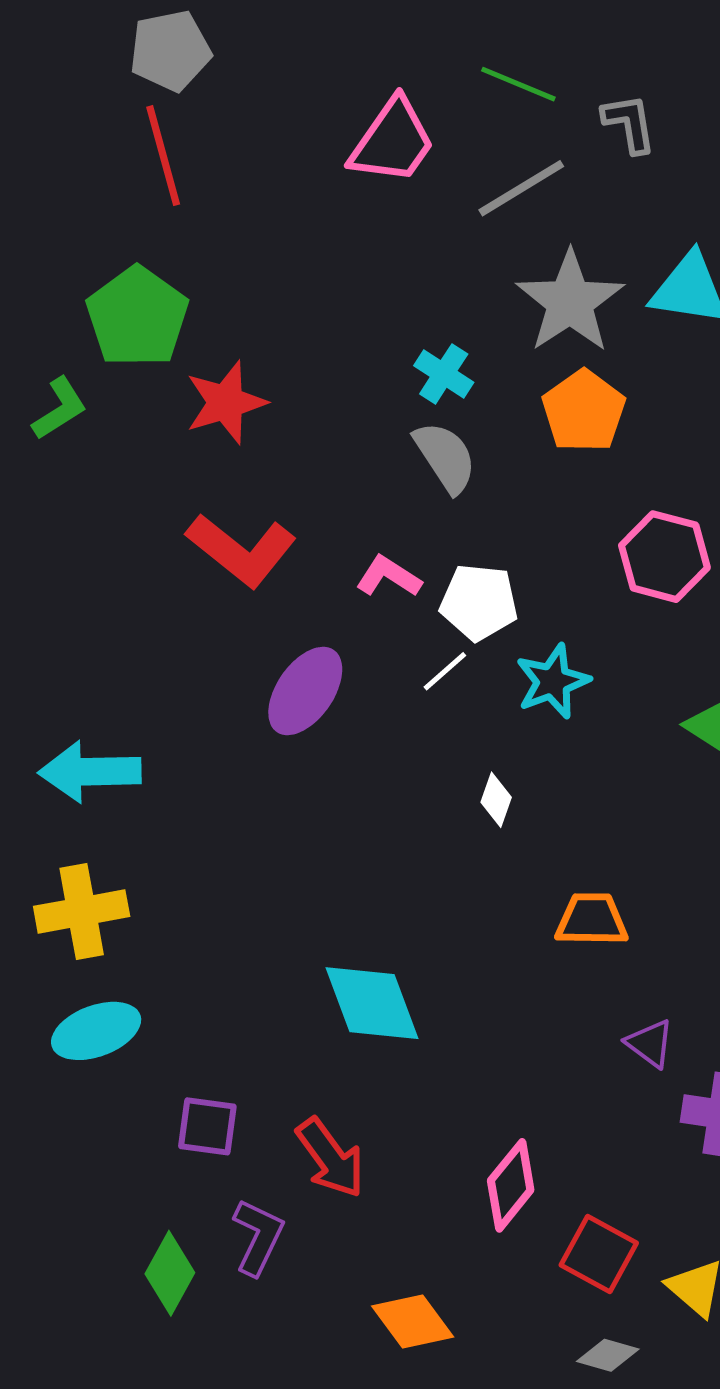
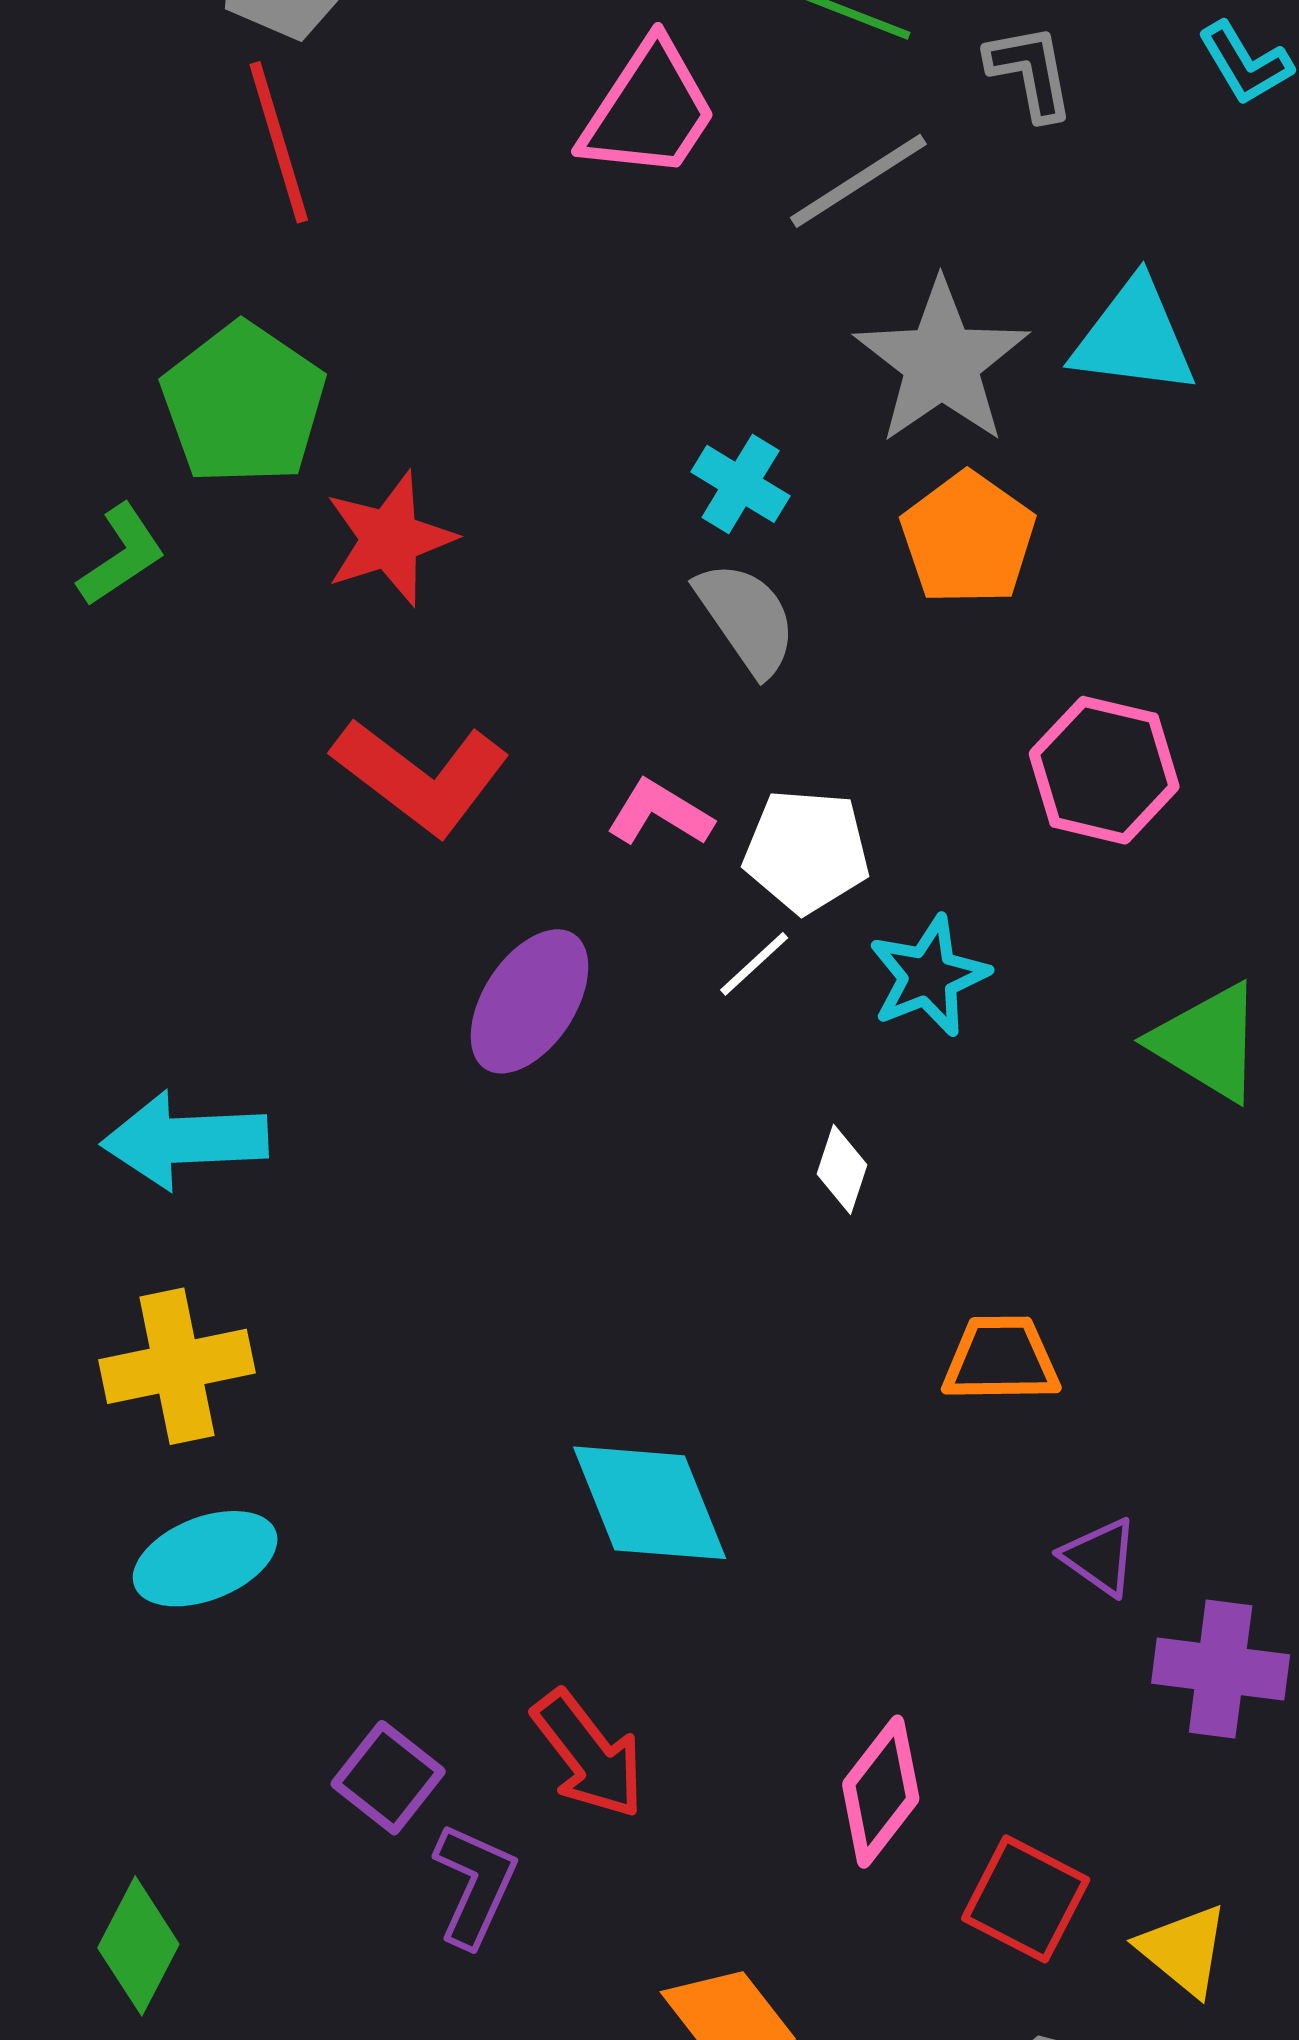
purple square: (207, 1126) -> (388, 1778), moved, turned 32
green diamond: (170, 1273) -> (138, 1946), moved

